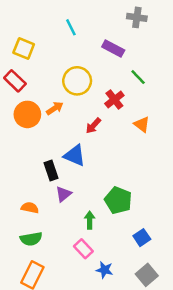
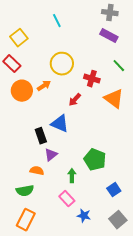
yellow square: (24, 49) -> (19, 38), turned 30
purple rectangle: (113, 49) -> (109, 36), moved
green line: (138, 77) -> (119, 66), moved
red cross: (114, 100) -> (92, 79), turned -35
orange triangle: (142, 124) -> (114, 99), size x1.5
orange semicircle: (30, 208) -> (37, 171), moved

